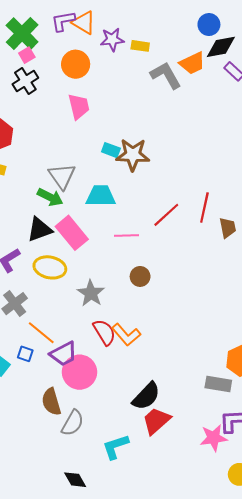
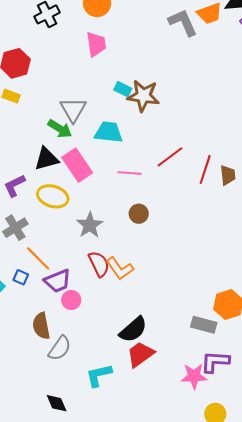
red line: (204, 208) -> (205, 169), moved
pink circle: (80, 372) -> (71, 300), size x0.6

